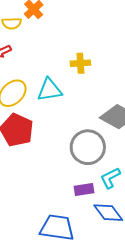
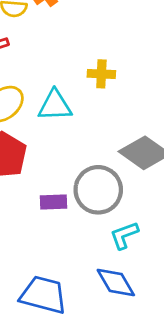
purple rectangle: (84, 189) -> (53, 202), moved

